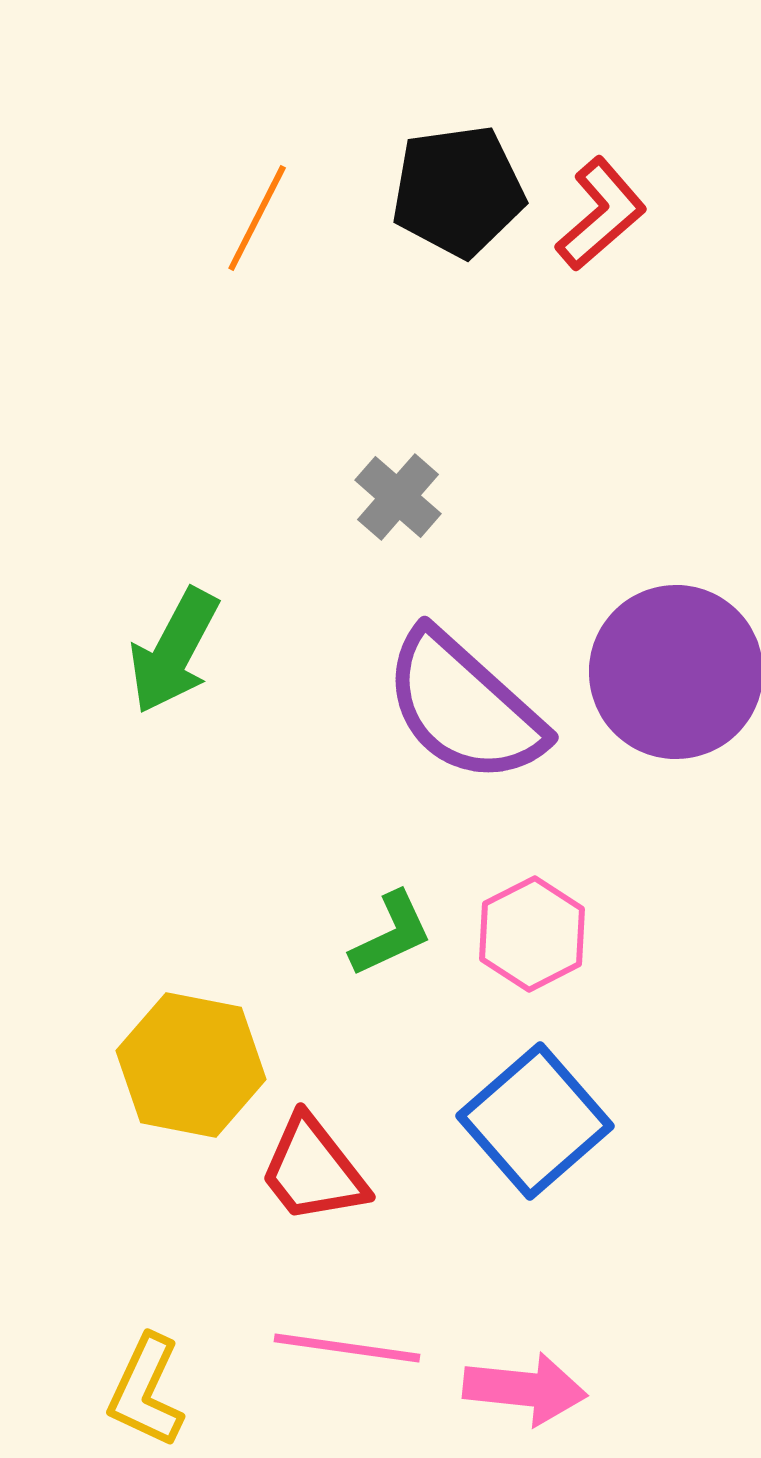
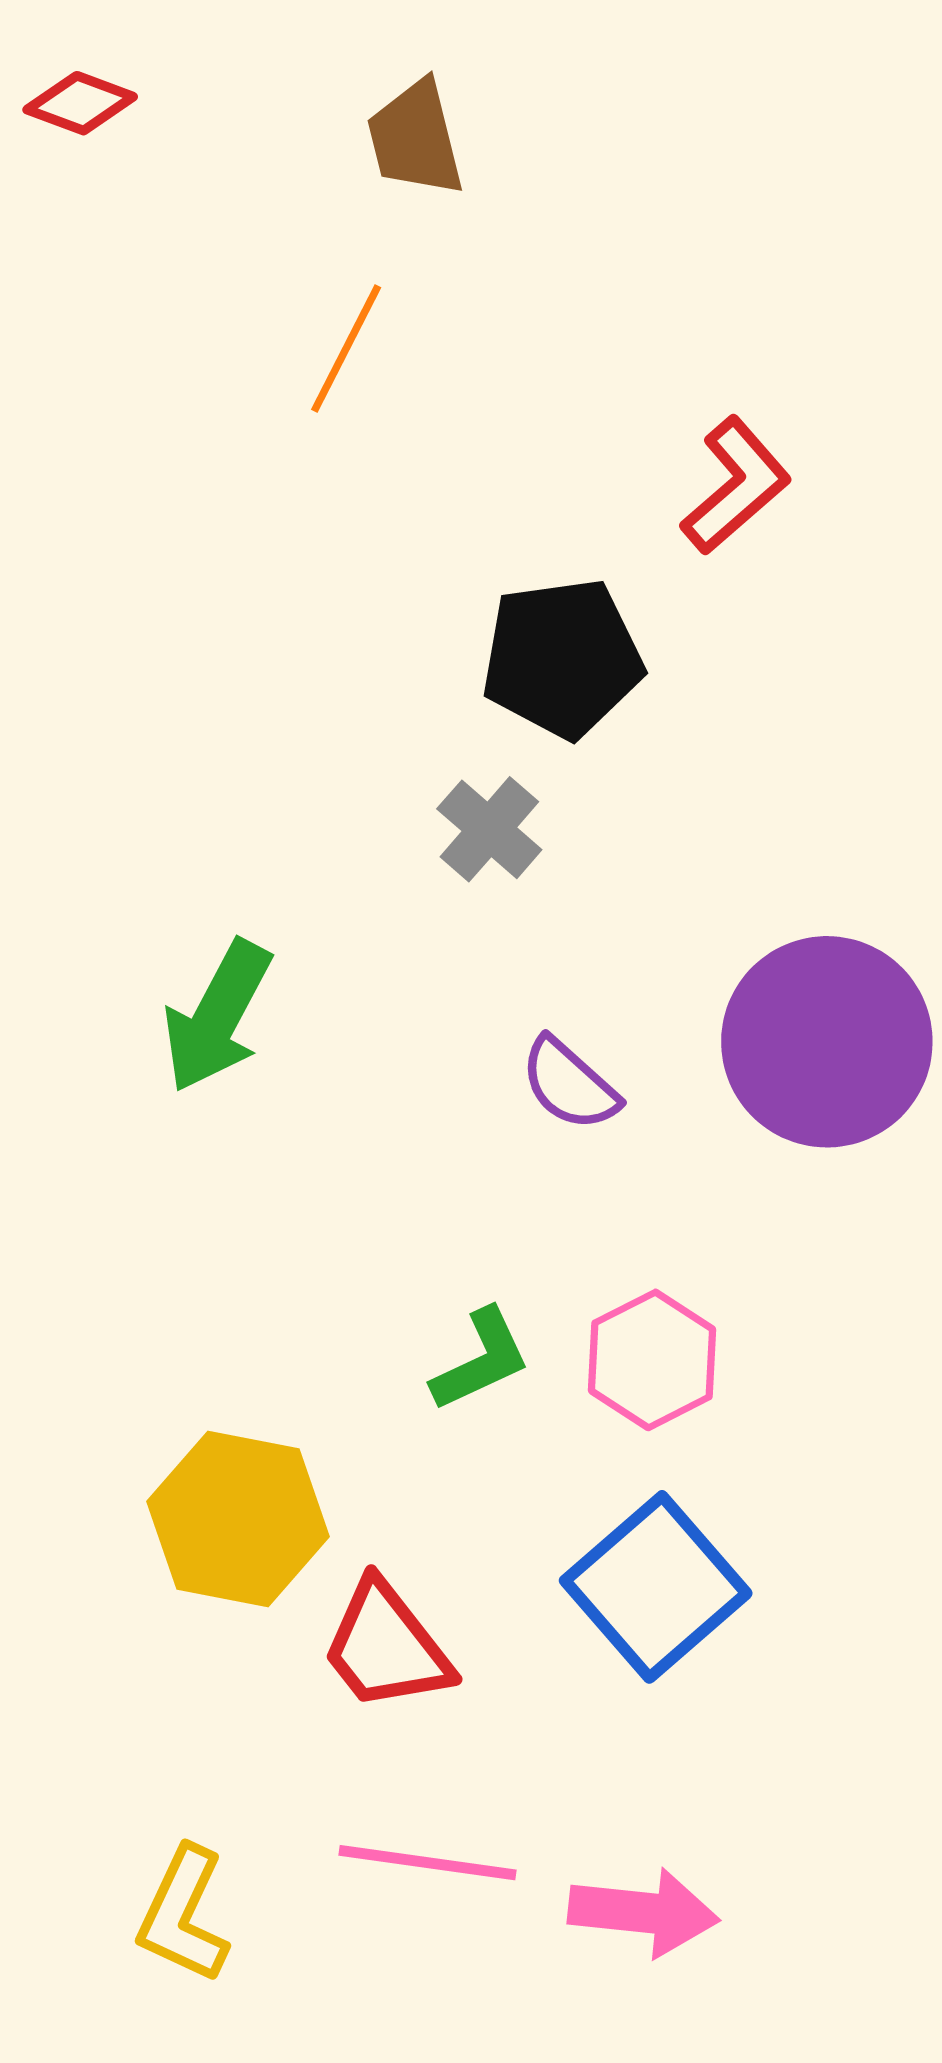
black pentagon: (458, 191) -> (562, 658), moved
orange line: (257, 218) -> (346, 348), moved
purple semicircle: (464, 707) -> (569, 1084), size x0.5

